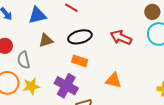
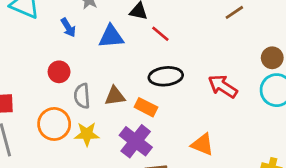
brown triangle: (46, 40) -> (115, 96), moved
orange rectangle: (80, 61) -> (146, 107), moved

